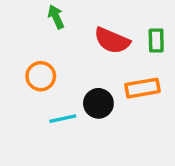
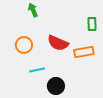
red semicircle: (112, 41) -> (58, 43), moved
black circle: (98, 103) -> (56, 86), moved

